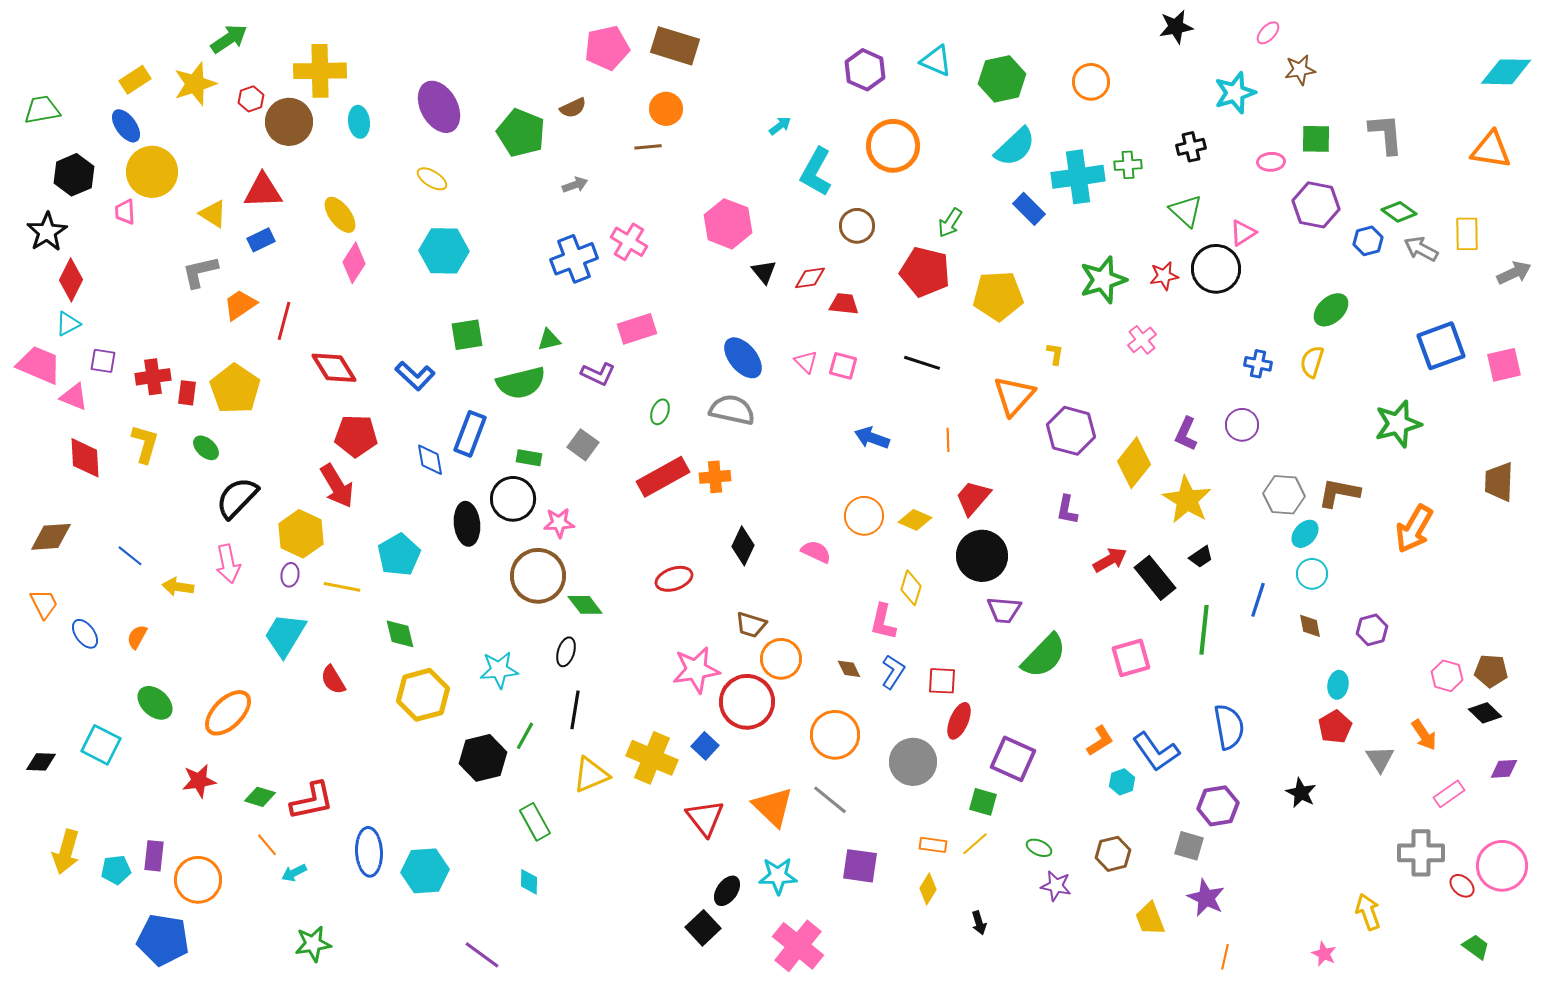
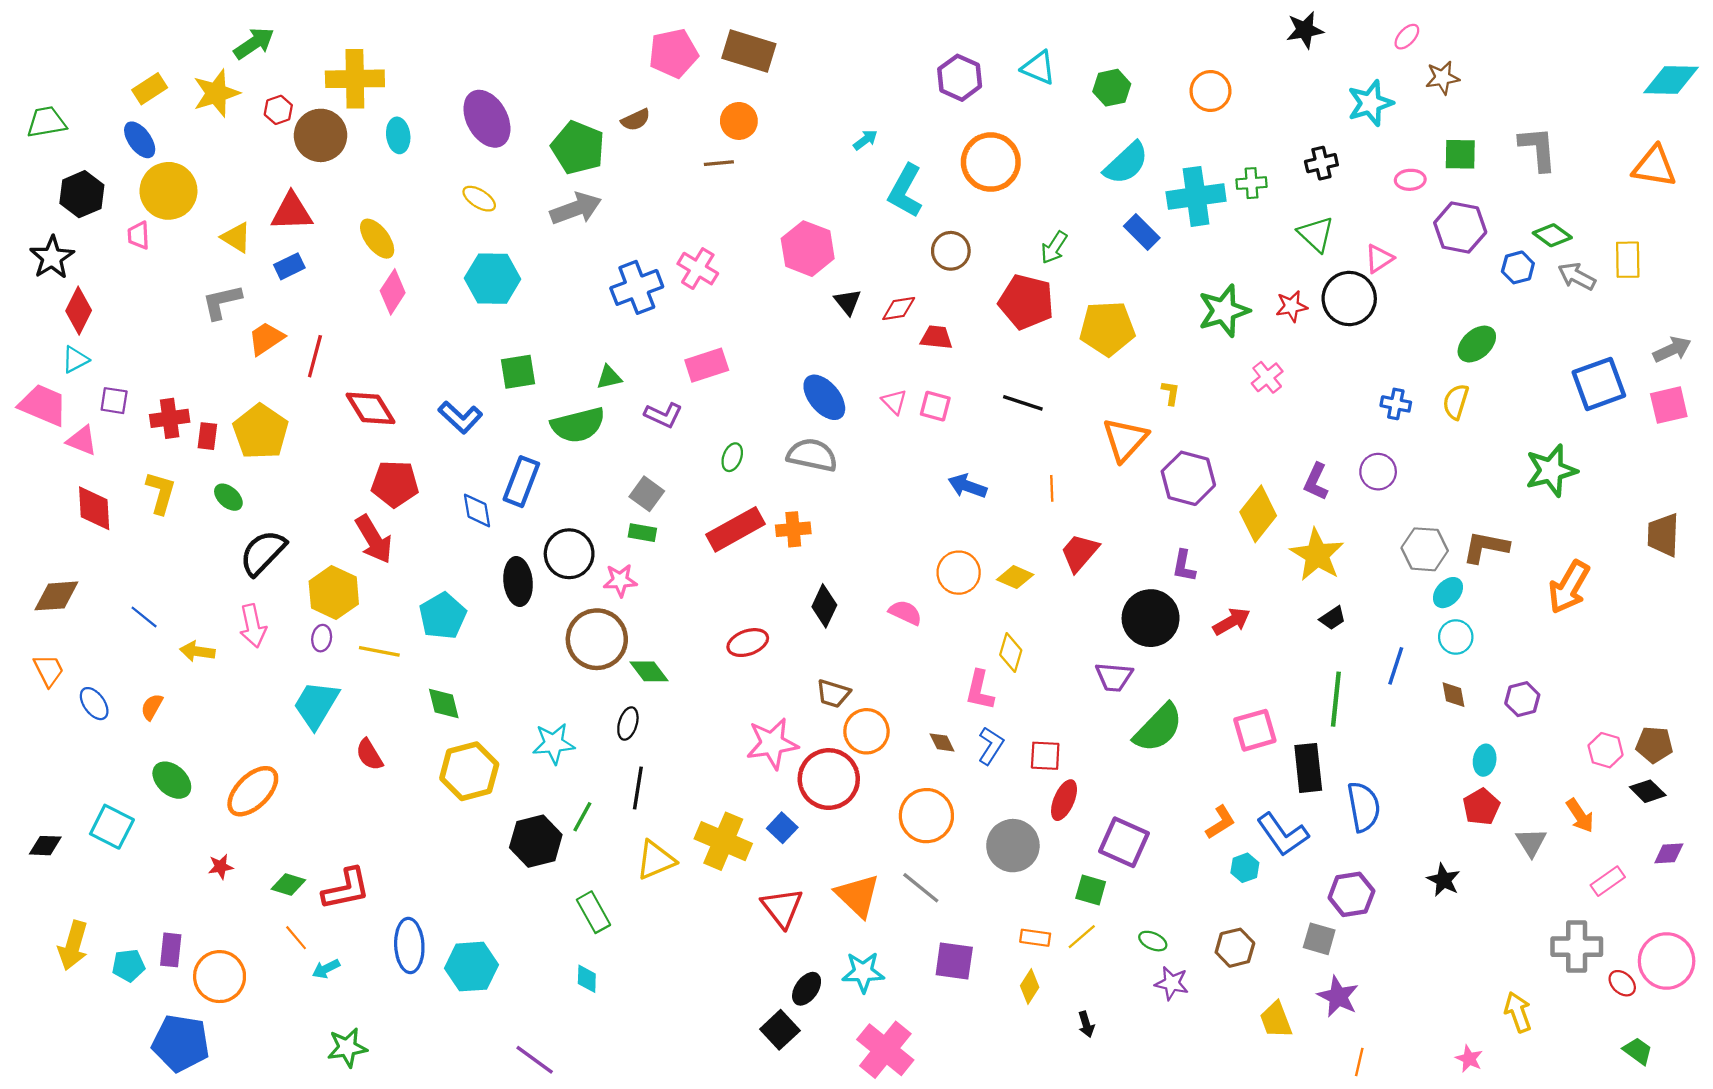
green hexagon: (1002, 79) -> (1112, 88), size x0.7
gray arrow: (575, 185) -> (576, 209), moved, size x1.8
gray arrow: (1514, 273) -> (1672, 350), moved
green rectangle: (529, 458) -> (642, 533), moved
black circle: (982, 556) -> (1151, 618), moved
black rectangle: (1155, 578) -> (1308, 768), moved, turned 33
red star: (199, 781) -> (221, 867), size x0.7

